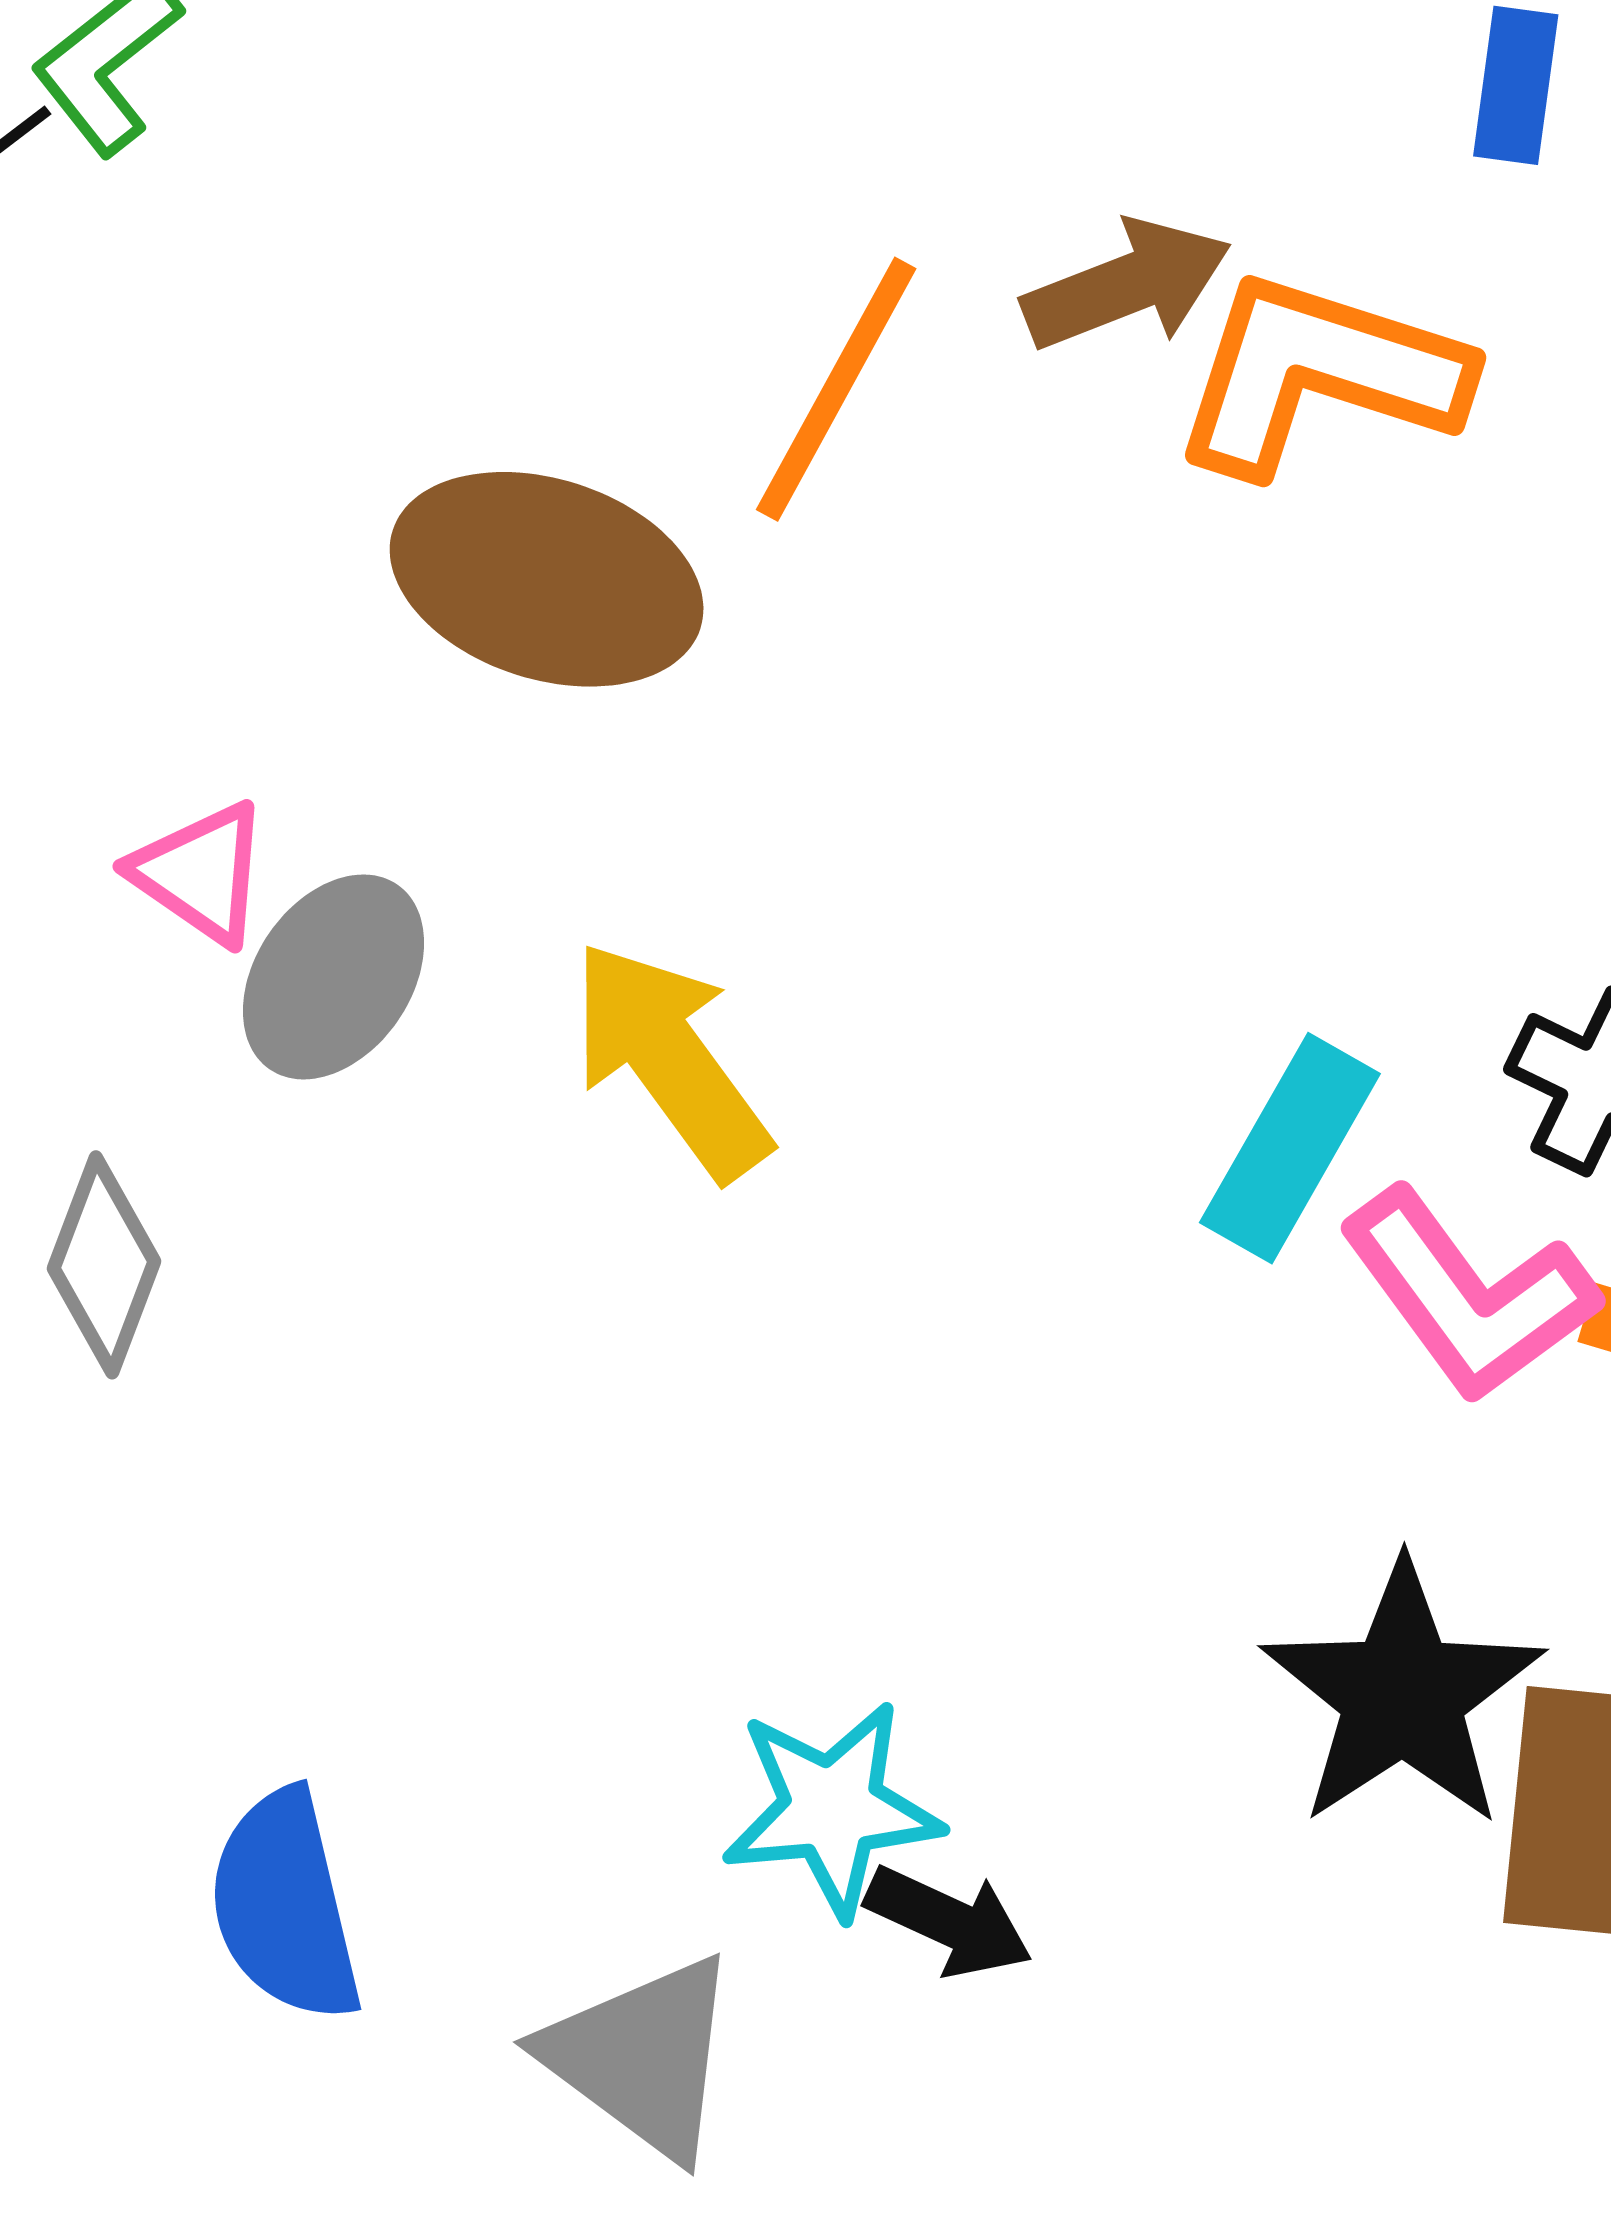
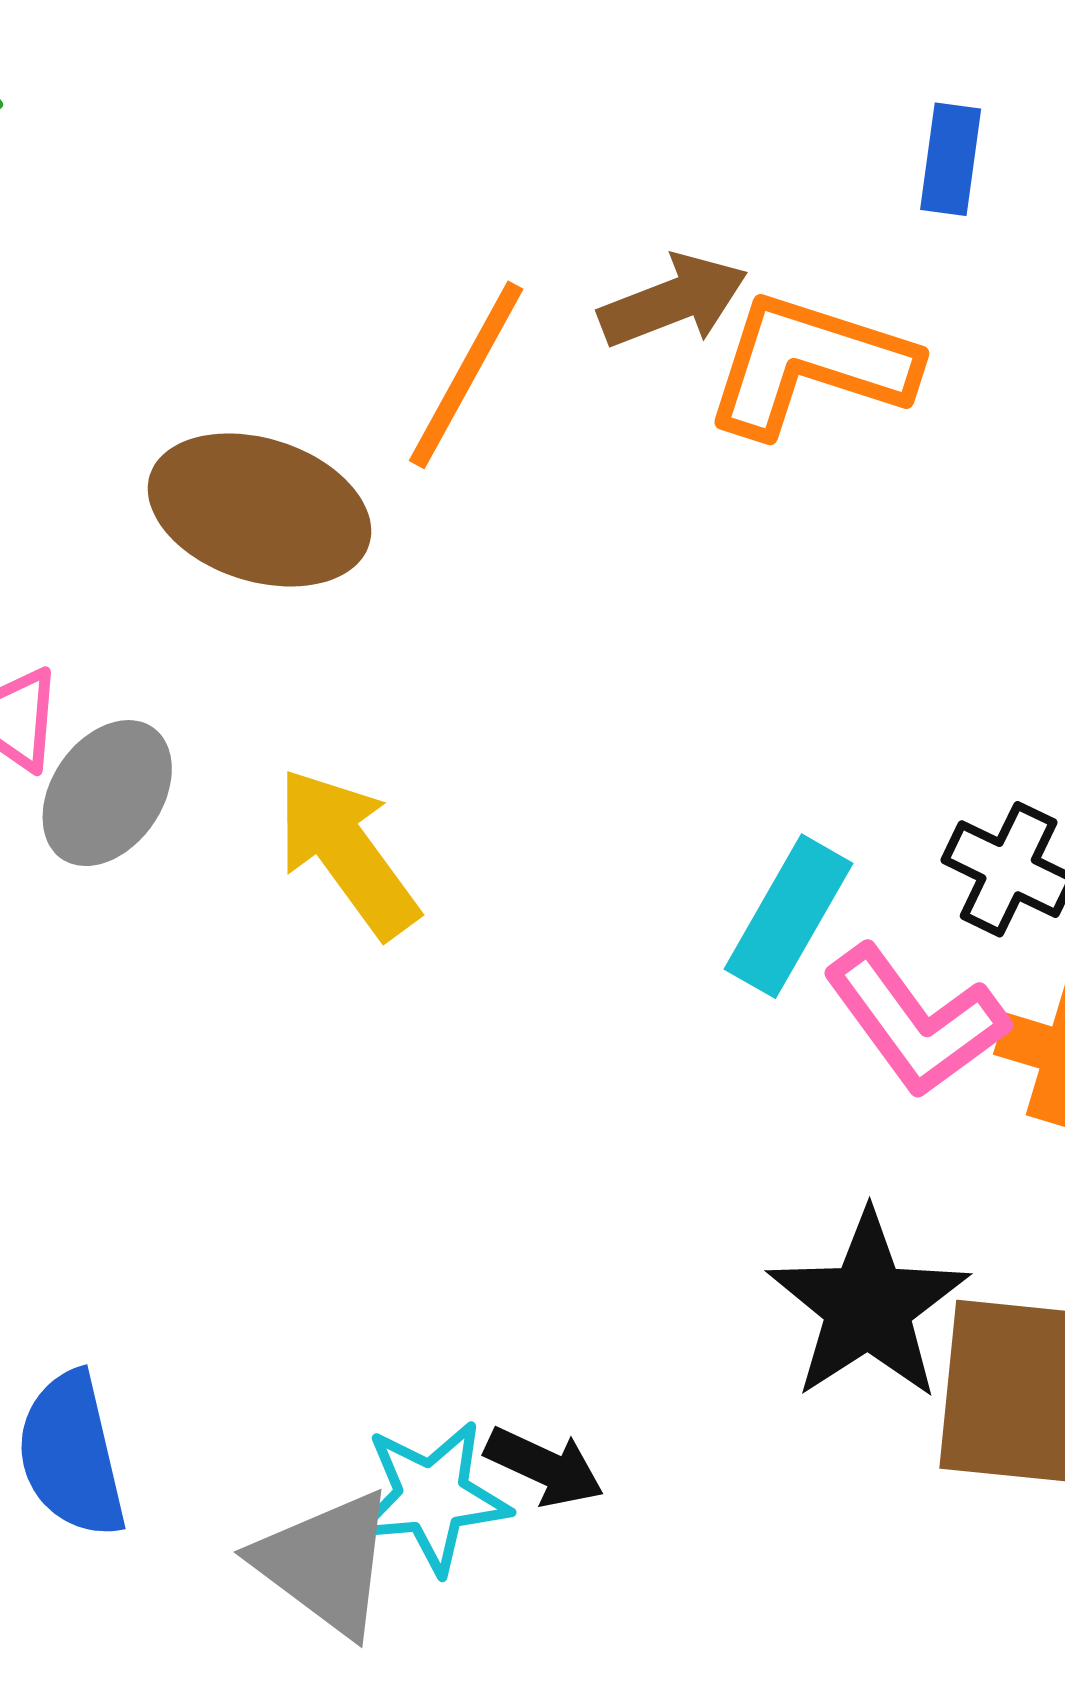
cyan star: (832, 1809) -> (432, 1497), moved

